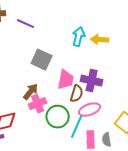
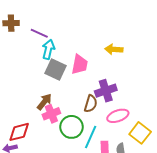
cyan arrow: (79, 37) -> (48, 49), moved
pink trapezoid: (66, 80) -> (80, 64), moved
purple cross: (92, 81) -> (106, 91), turned -30
pink ellipse: (90, 110) -> (118, 116), moved

